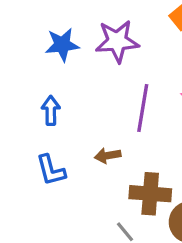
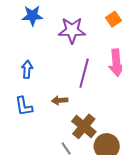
blue star: (62, 45) -> (32, 16), moved
brown cross: (150, 194) -> (84, 126), turned 30

